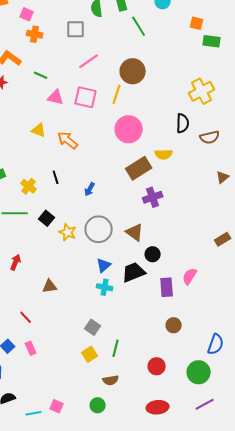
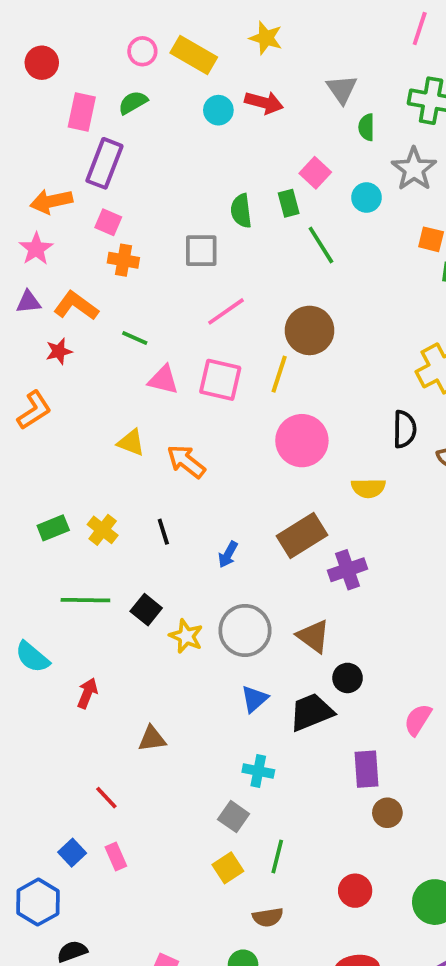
brown rectangle: (139, 168) -> (302, 536), moved
yellow cross: (29, 186) -> (103, 530), moved
cyan cross: (105, 287) -> (258, 771), moved
purple rectangle: (167, 287) -> (367, 769), moved

